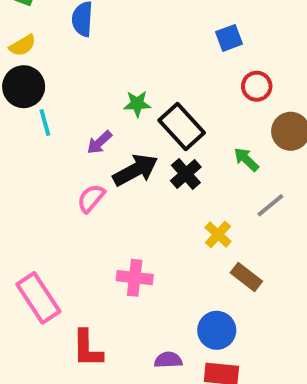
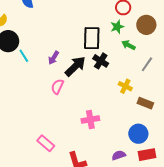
green star: (137, 104) -> (117, 27), moved
black rectangle: (182, 126) -> (92, 38), turned 60
pink rectangle: (38, 298) -> (46, 143), size x0.7

